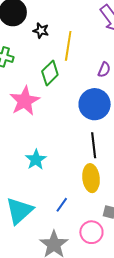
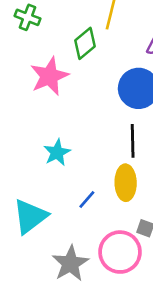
blue line: (62, 205) -> (87, 199), moved
pink circle: (91, 232) -> (120, 252), size x1.4

